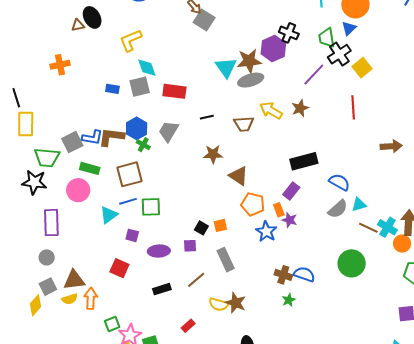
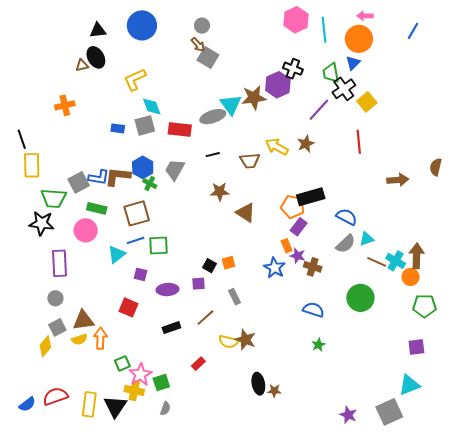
gray ellipse: (251, 80) -> (213, 117), moved
orange pentagon: (253, 204) -> (293, 207), moved
gray rectangle: (226, 260) -> (234, 297), size x0.7
brown cross: (283, 275) -> (313, 267), moved
green star: (289, 300) -> (318, 345), moved

